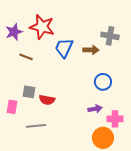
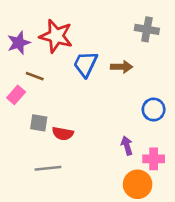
gray cross: (110, 36) -> (147, 29), moved
blue circle: (103, 82) -> (154, 110), moved
pink rectangle: (12, 107) -> (16, 95), moved, turned 32
purple arrow: (95, 109) -> (127, 146), turned -96

